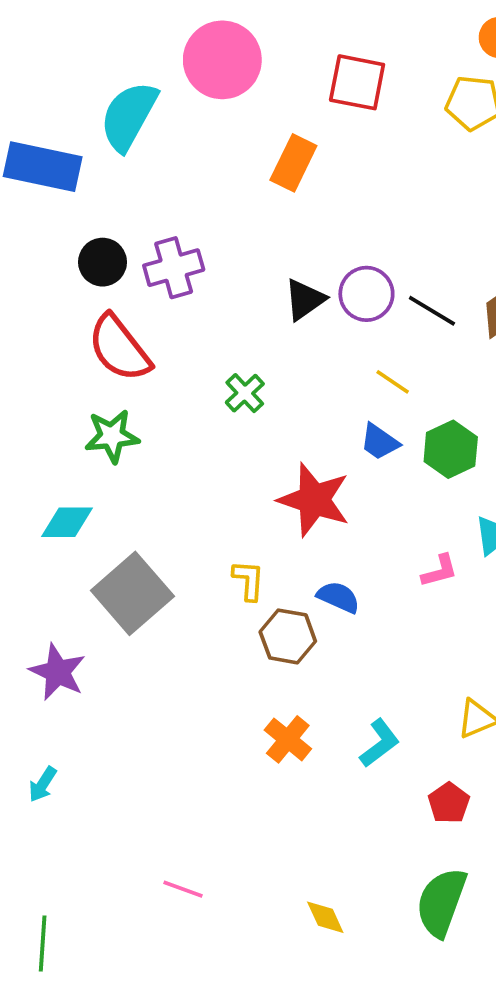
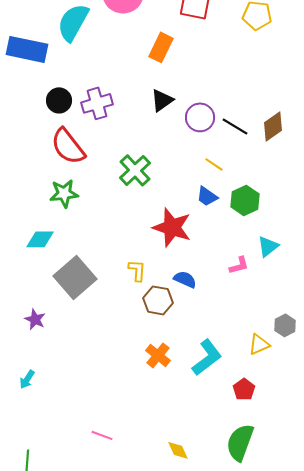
black triangle: (305, 299) -> (162, 100), moved
green cross: (245, 393) -> (135, 170), size x1.5
purple star: (58, 672) -> (35, 319), size x0.7
cyan L-shape: (380, 743) -> (207, 357), size x1.4

